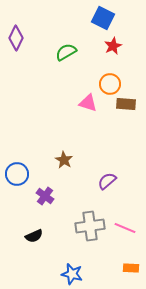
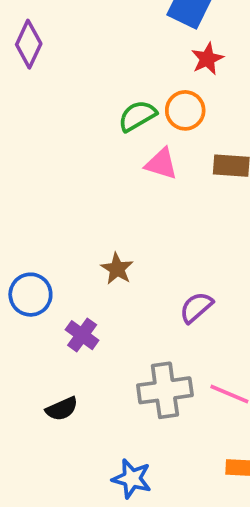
green semicircle: (66, 52) -> (137, 116), moved
orange circle: (110, 84) -> (185, 110), moved

